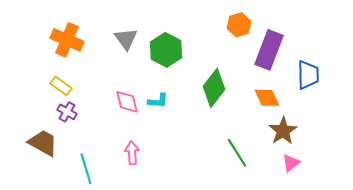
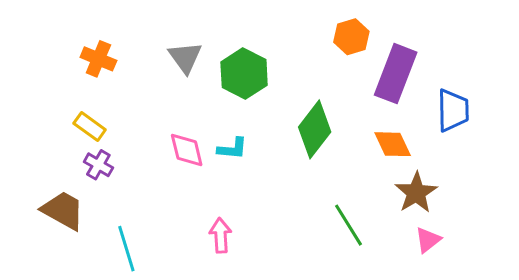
orange cross: (67, 40) -> (98, 59), size x0.7
pink arrow: (132, 153) -> (221, 235), moved

